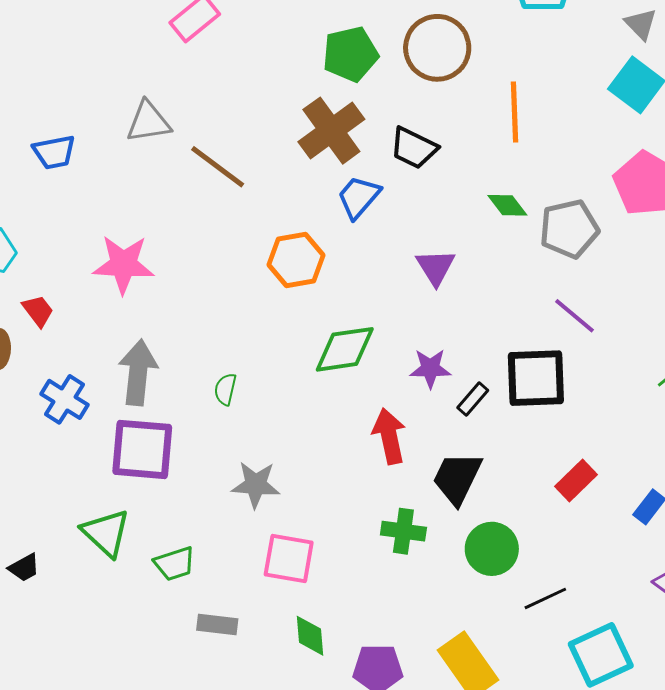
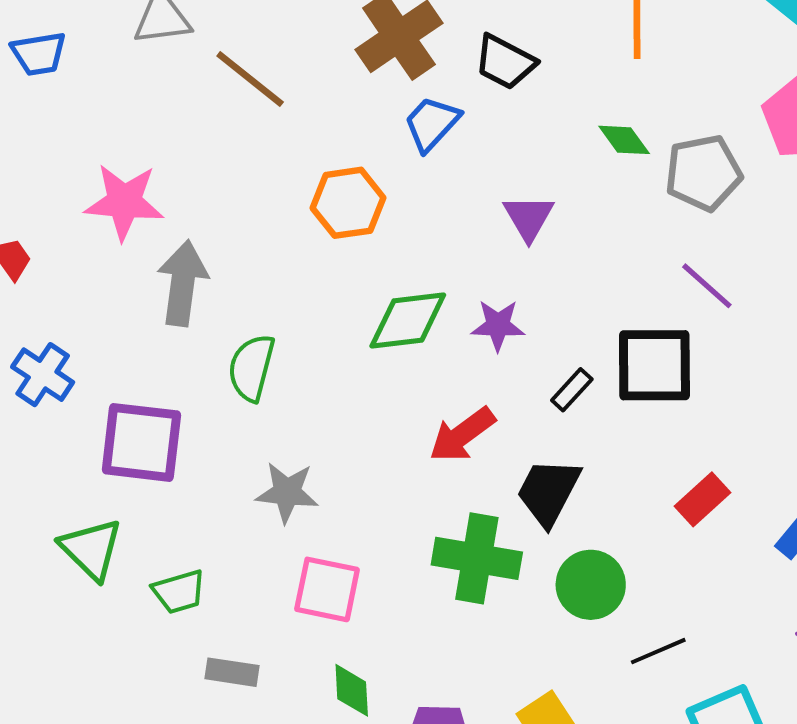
purple star: (430, 368) -> (498, 325), moved
gray arrow: (138, 372) -> (183, 283), moved
green semicircle: (225, 389) -> (251, 368), size x1.6
red arrow: (389, 436) -> (462, 435), turned -116
green cross: (403, 531) -> (477, 558), size x1.5

